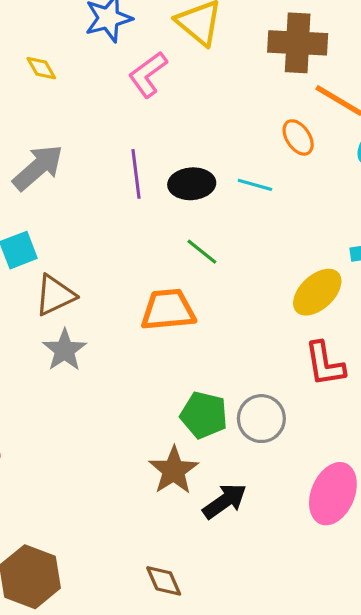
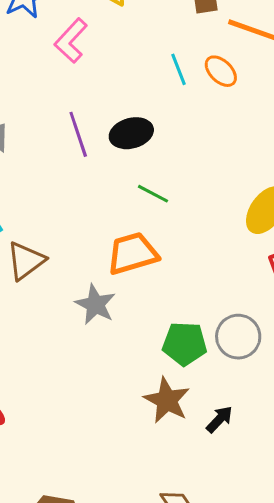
cyan line: (255, 185) -> (179, 69), moved, turned 64
gray star: (65, 350) -> (95, 304), moved
black arrow: (225, 501) -> (220, 419), size x0.7

